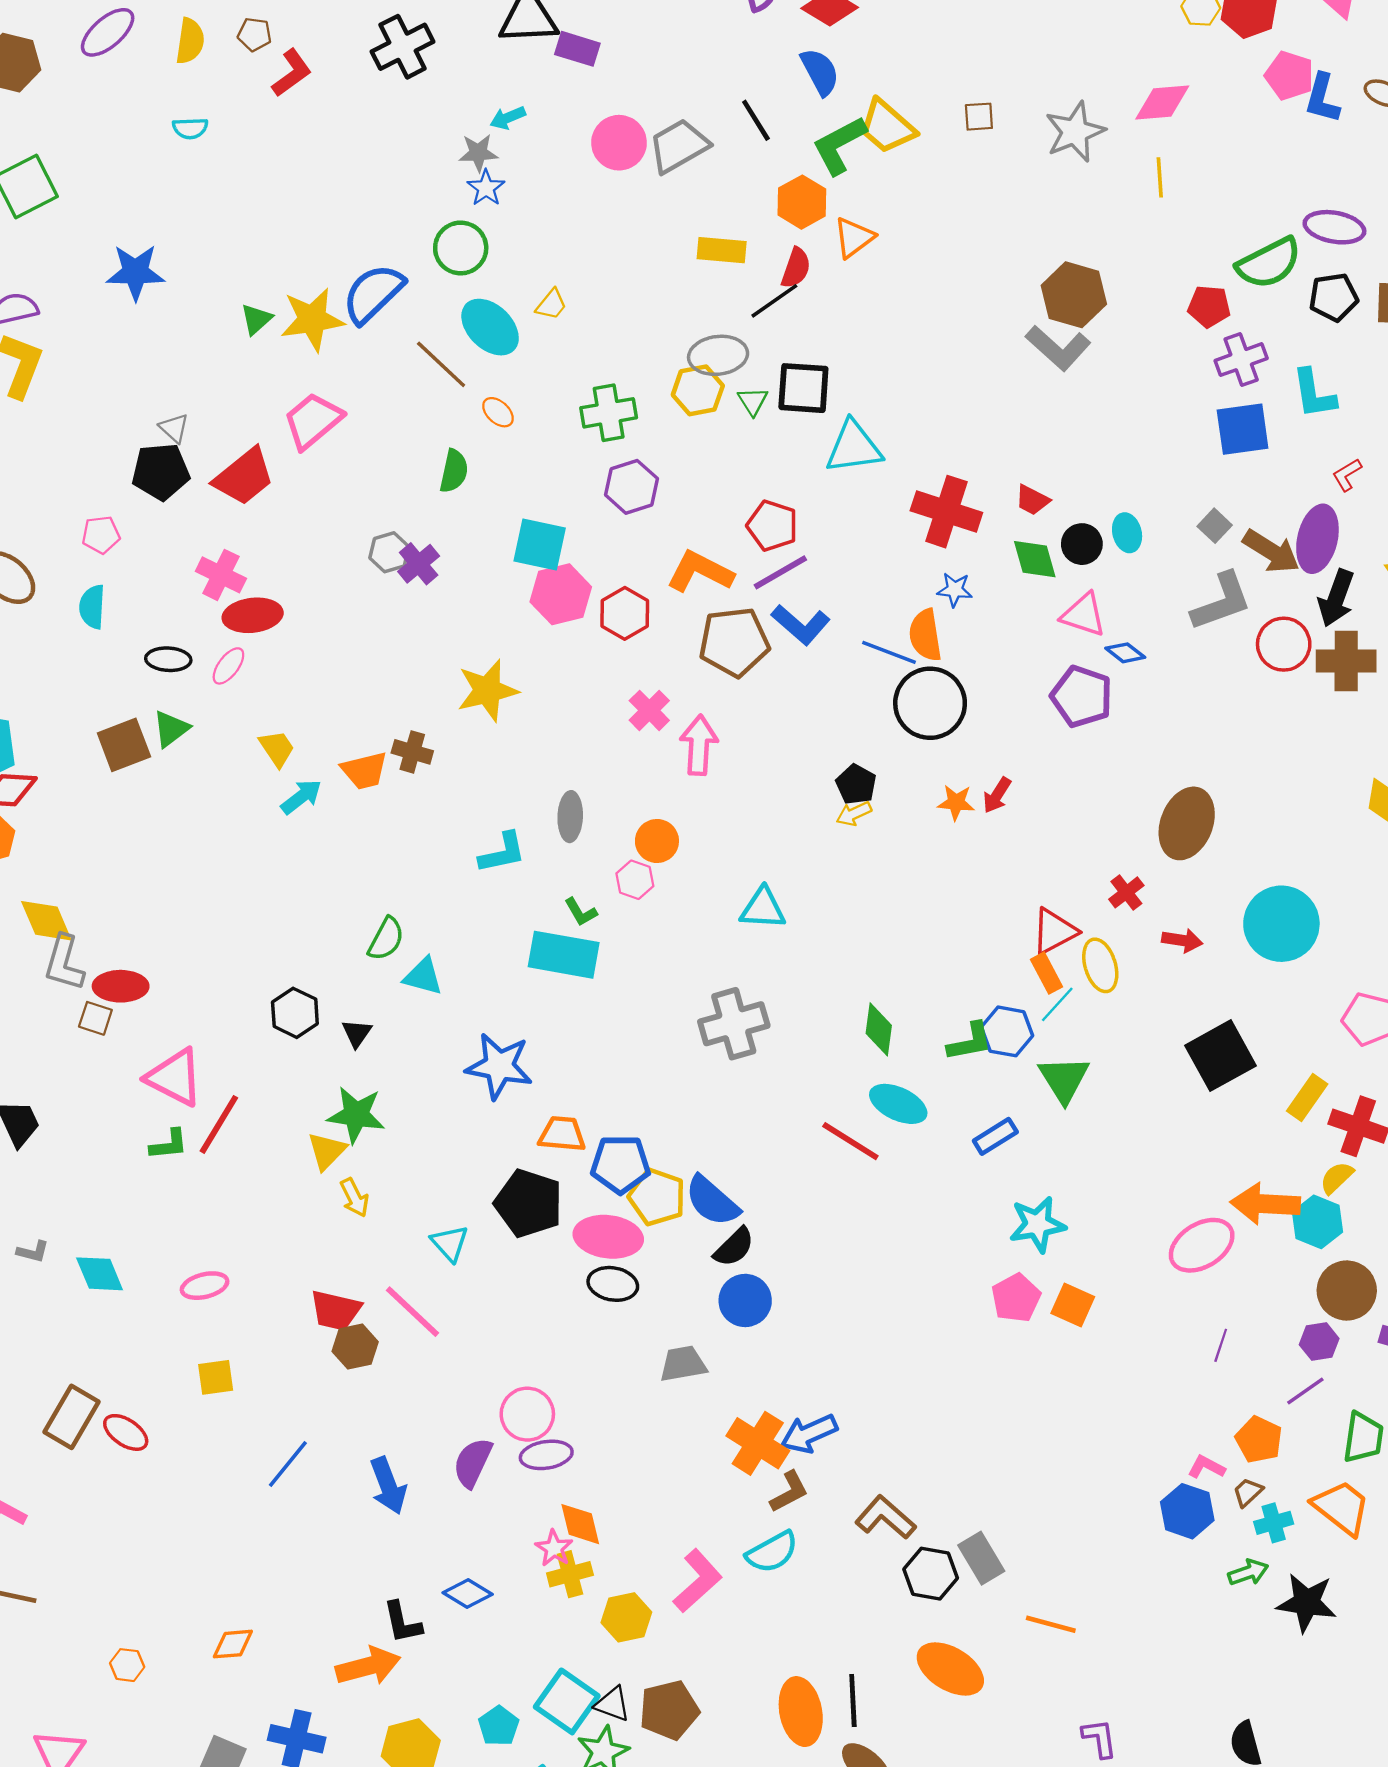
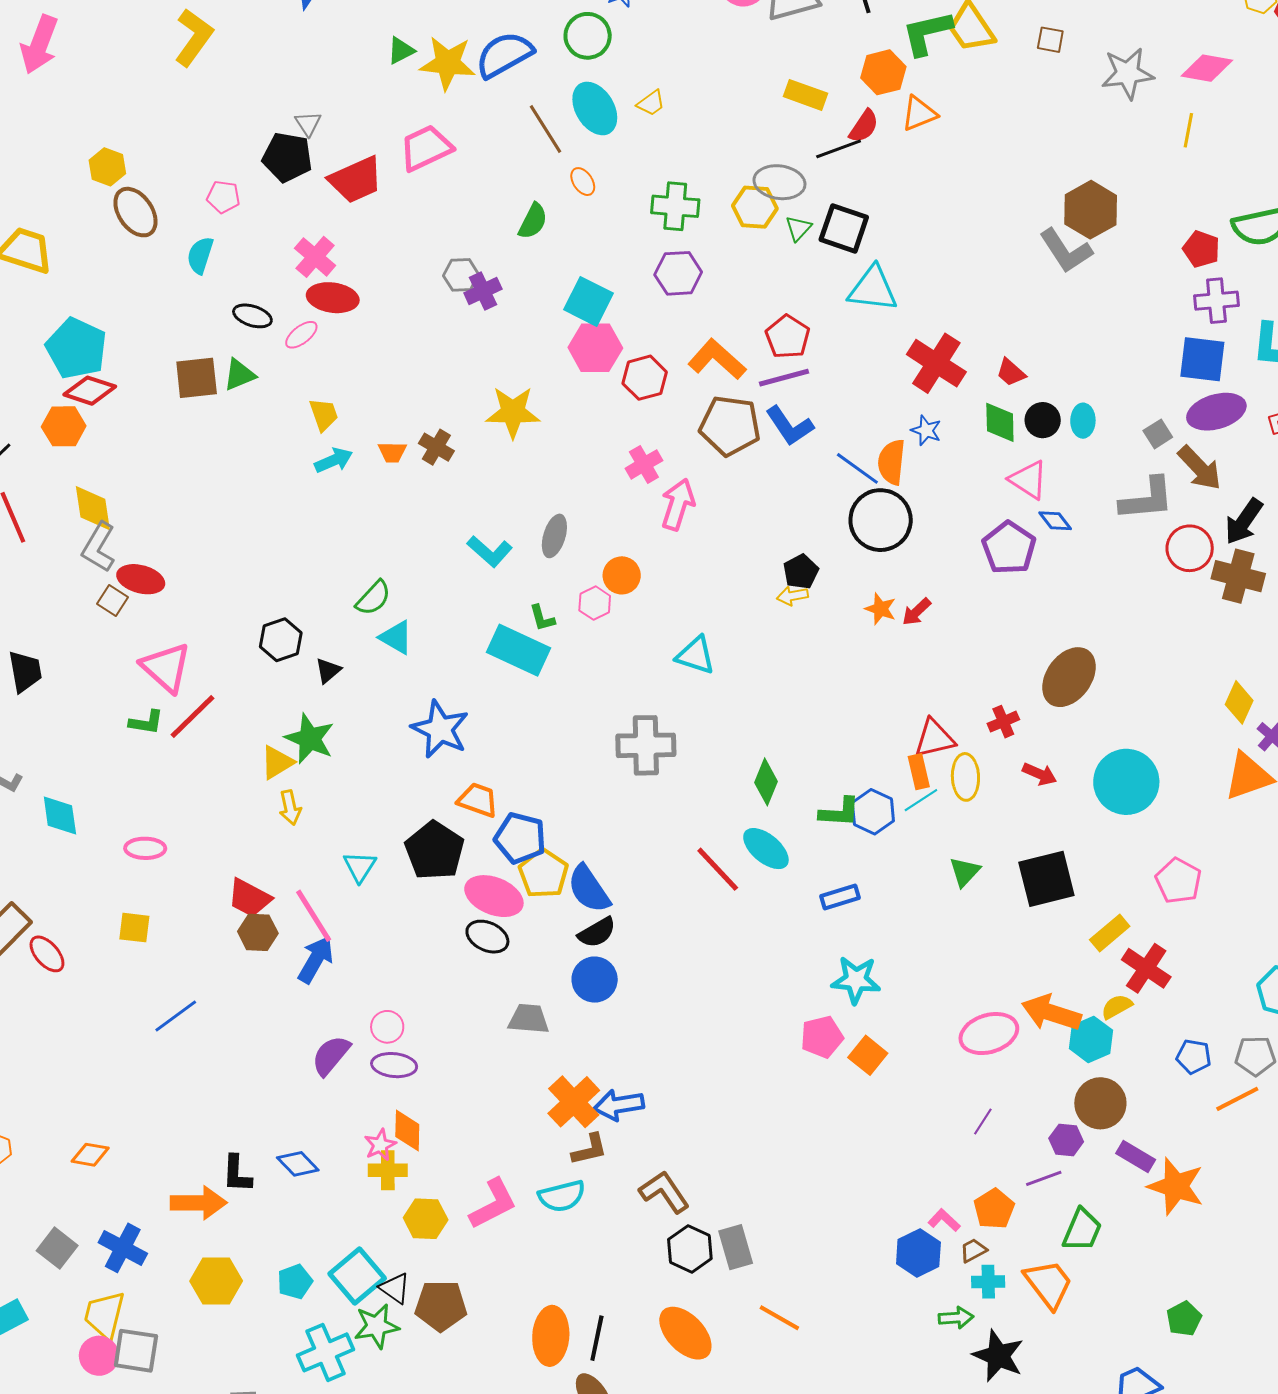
purple ellipse: (1317, 539) -> (1216, 412), moved, turned 46
orange trapezoid: (364, 770) -> (392, 452), size x0.7
cyan L-shape: (502, 853) -> (490, 551), turned 39
green triangle: (1064, 1079) -> (965, 872), moved, size x0.7
pink circle: (527, 1414) -> (387, 1027), size x0.7
blue arrow: (388, 1486) -> (316, 959), moved, turned -144

